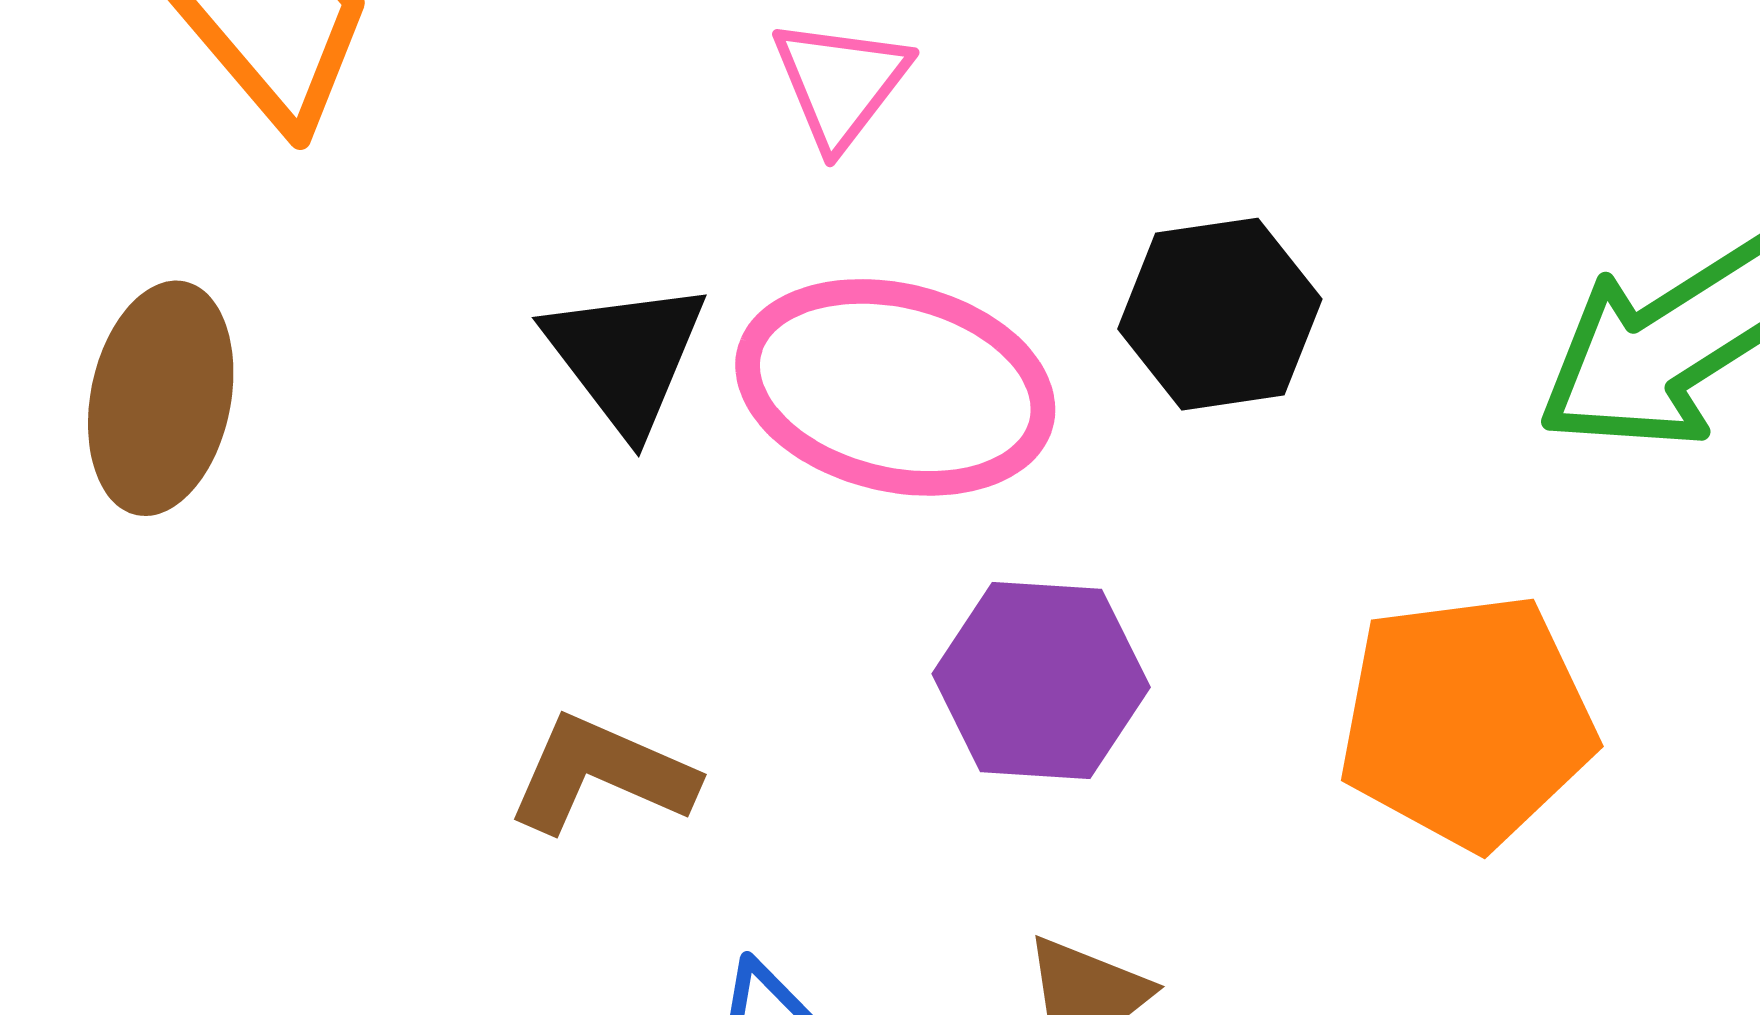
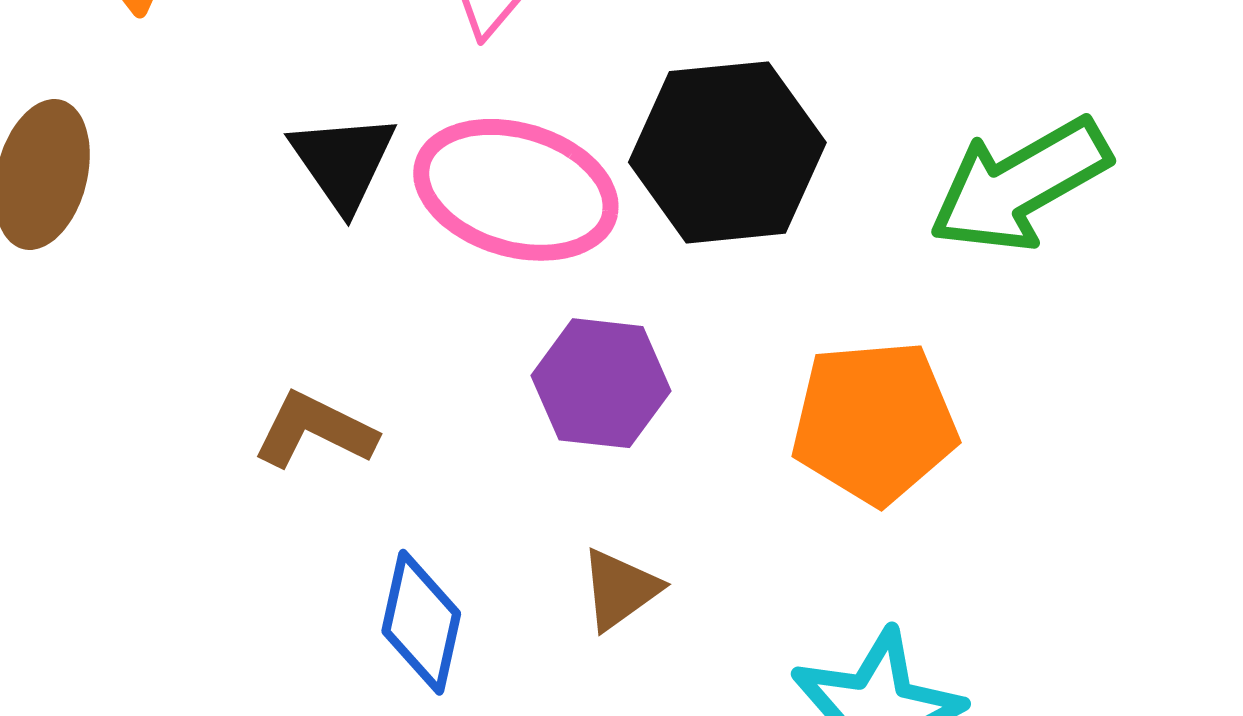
black hexagon: (1220, 314) -> (727, 152), size x1.5

